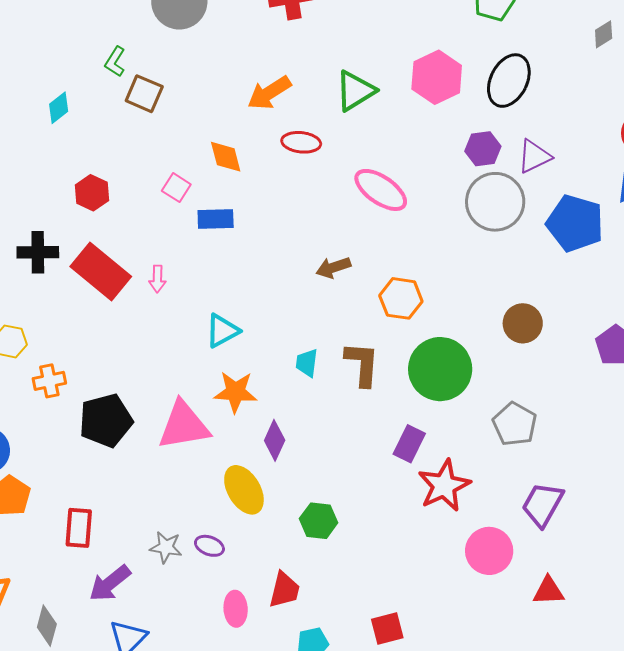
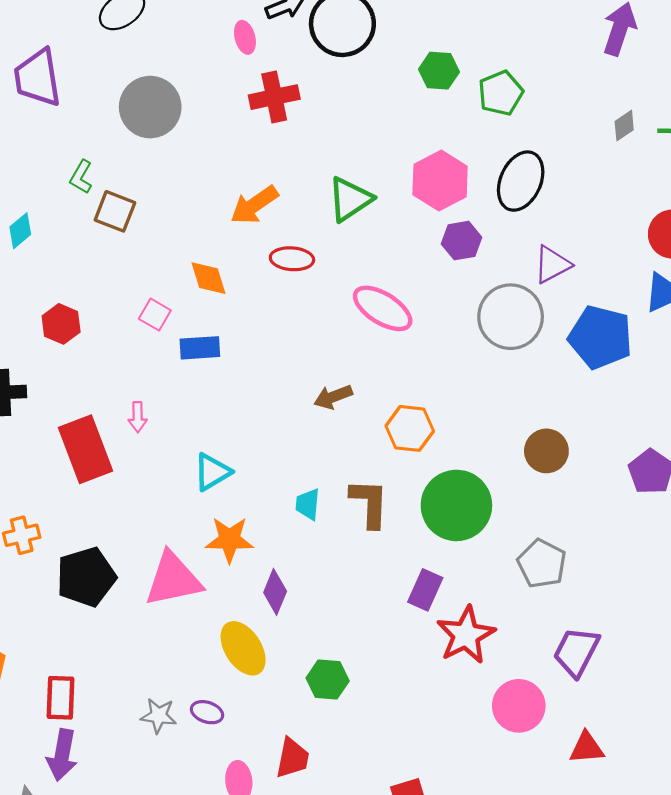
purple hexagon: (483, 149) -> (461, 241), moved
red rectangle: (101, 272) -> (85, 449), moved, turned 32
purple arrow: (110, 583) -> (62, 755), moved, turned -39

